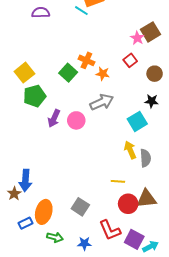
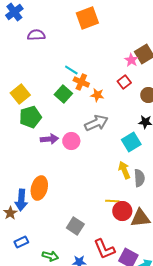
cyan line: (81, 11) -> (71, 70), moved
purple arrow: (54, 118) -> (49, 139), turned -120
red circle: (128, 204) -> (122, 211), moved
orange ellipse: (44, 212) -> (39, 188), moved

